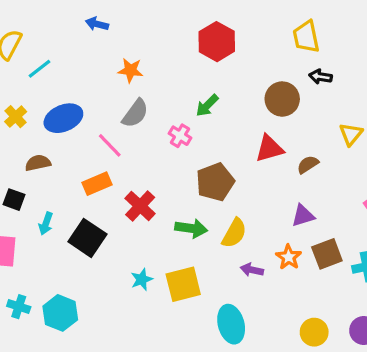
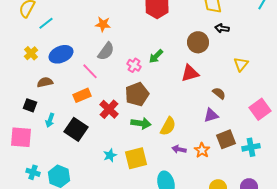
green arrow: (207, 105) -> (156, 56), moved
brown semicircle: (308, 164) -> (219, 93), moved, turned 72
brown pentagon: (215, 182) -> (137, 94), moved
orange star: (289, 257) -> (202, 150), moved

